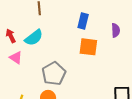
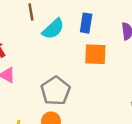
cyan semicircle: (34, 38) -> (53, 29), moved

